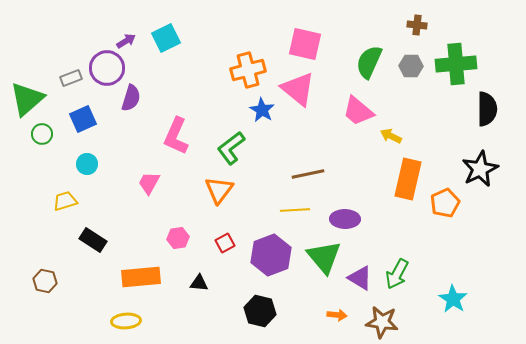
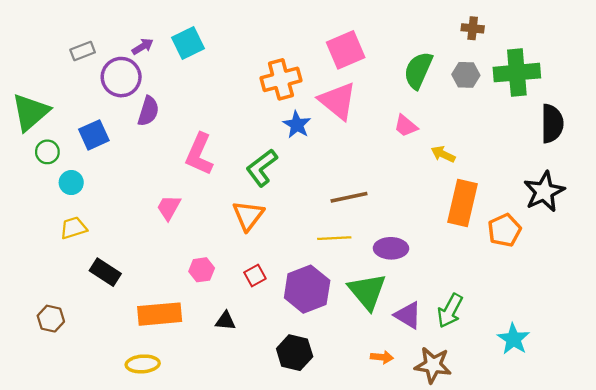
pink square: (305, 44) -> (346, 50), turned -36
gray rectangle: (71, 78) -> (83, 51), moved
pink trapezoid: (358, 111) -> (406, 126), size x0.7
cyan circle: (87, 164) -> (71, 183), moved

